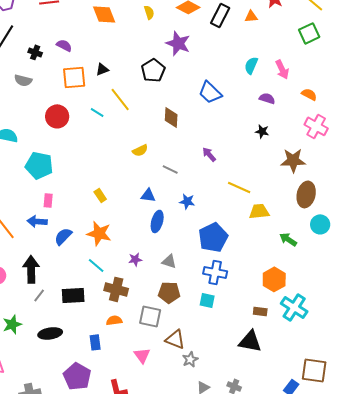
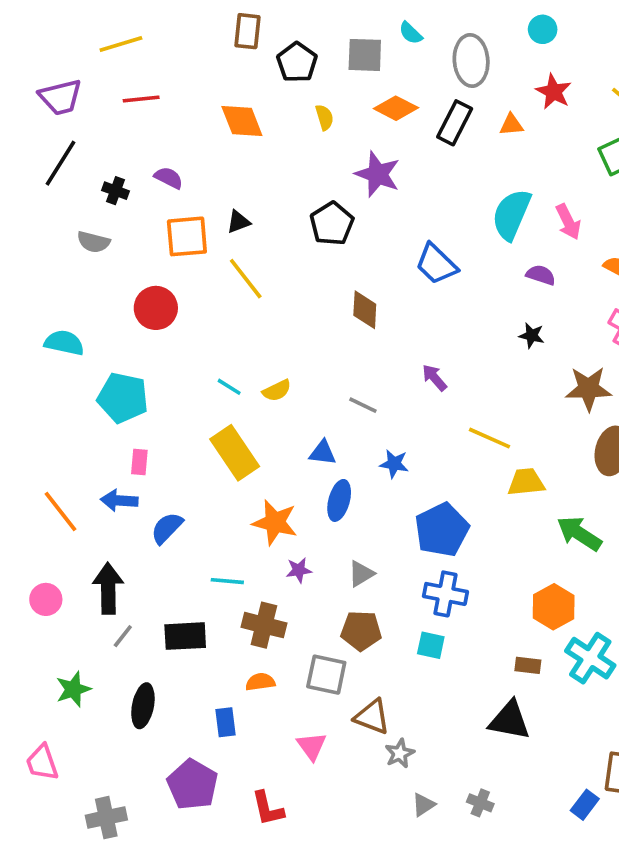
cyan semicircle: (251, 65) -> (511, 214), size x1.6
yellow line: (120, 99) -> (246, 279), moved
cyan line: (97, 112) -> (229, 387), moved
yellow semicircle: (140, 150) -> (277, 390), moved
yellow rectangle: (100, 195) -> (235, 453), size x2.0
orange star: (99, 233) -> (275, 522), moved
green arrow: (288, 239) -> (579, 533), size x1.4
gray triangle: (169, 261) -> (361, 574), turned -49
cyan line: (96, 265) -> (227, 581), turned -36
black ellipse: (50, 333) -> (143, 706), turned -70

